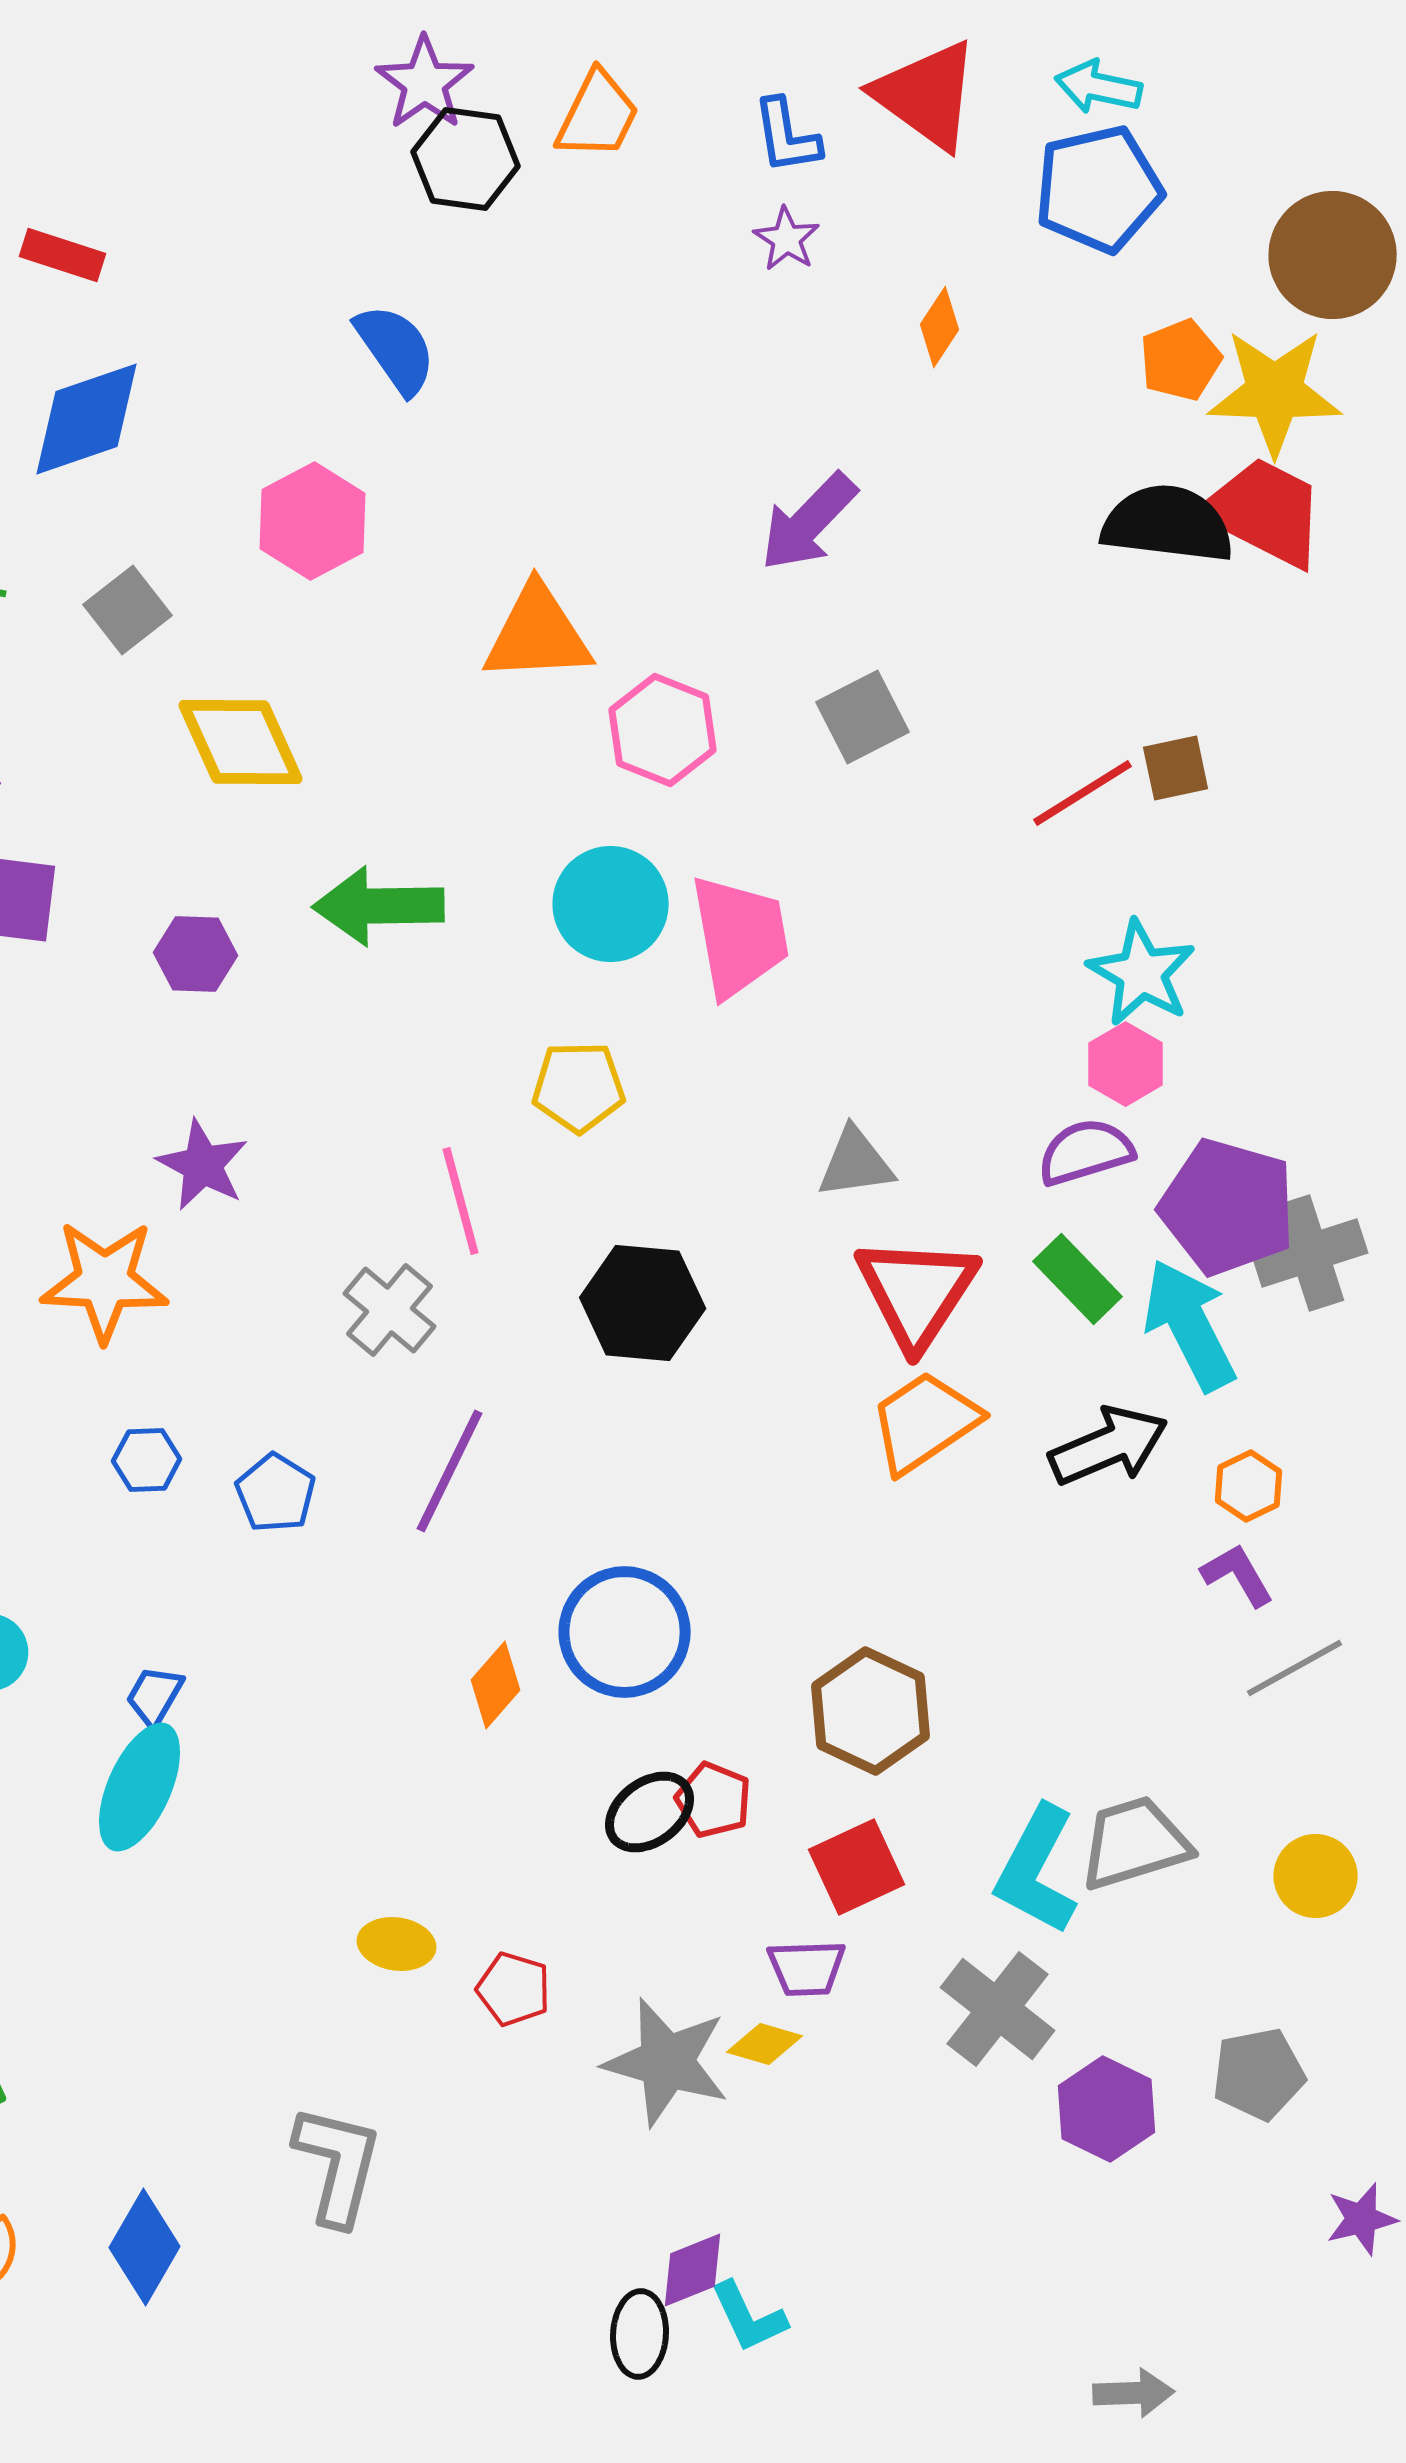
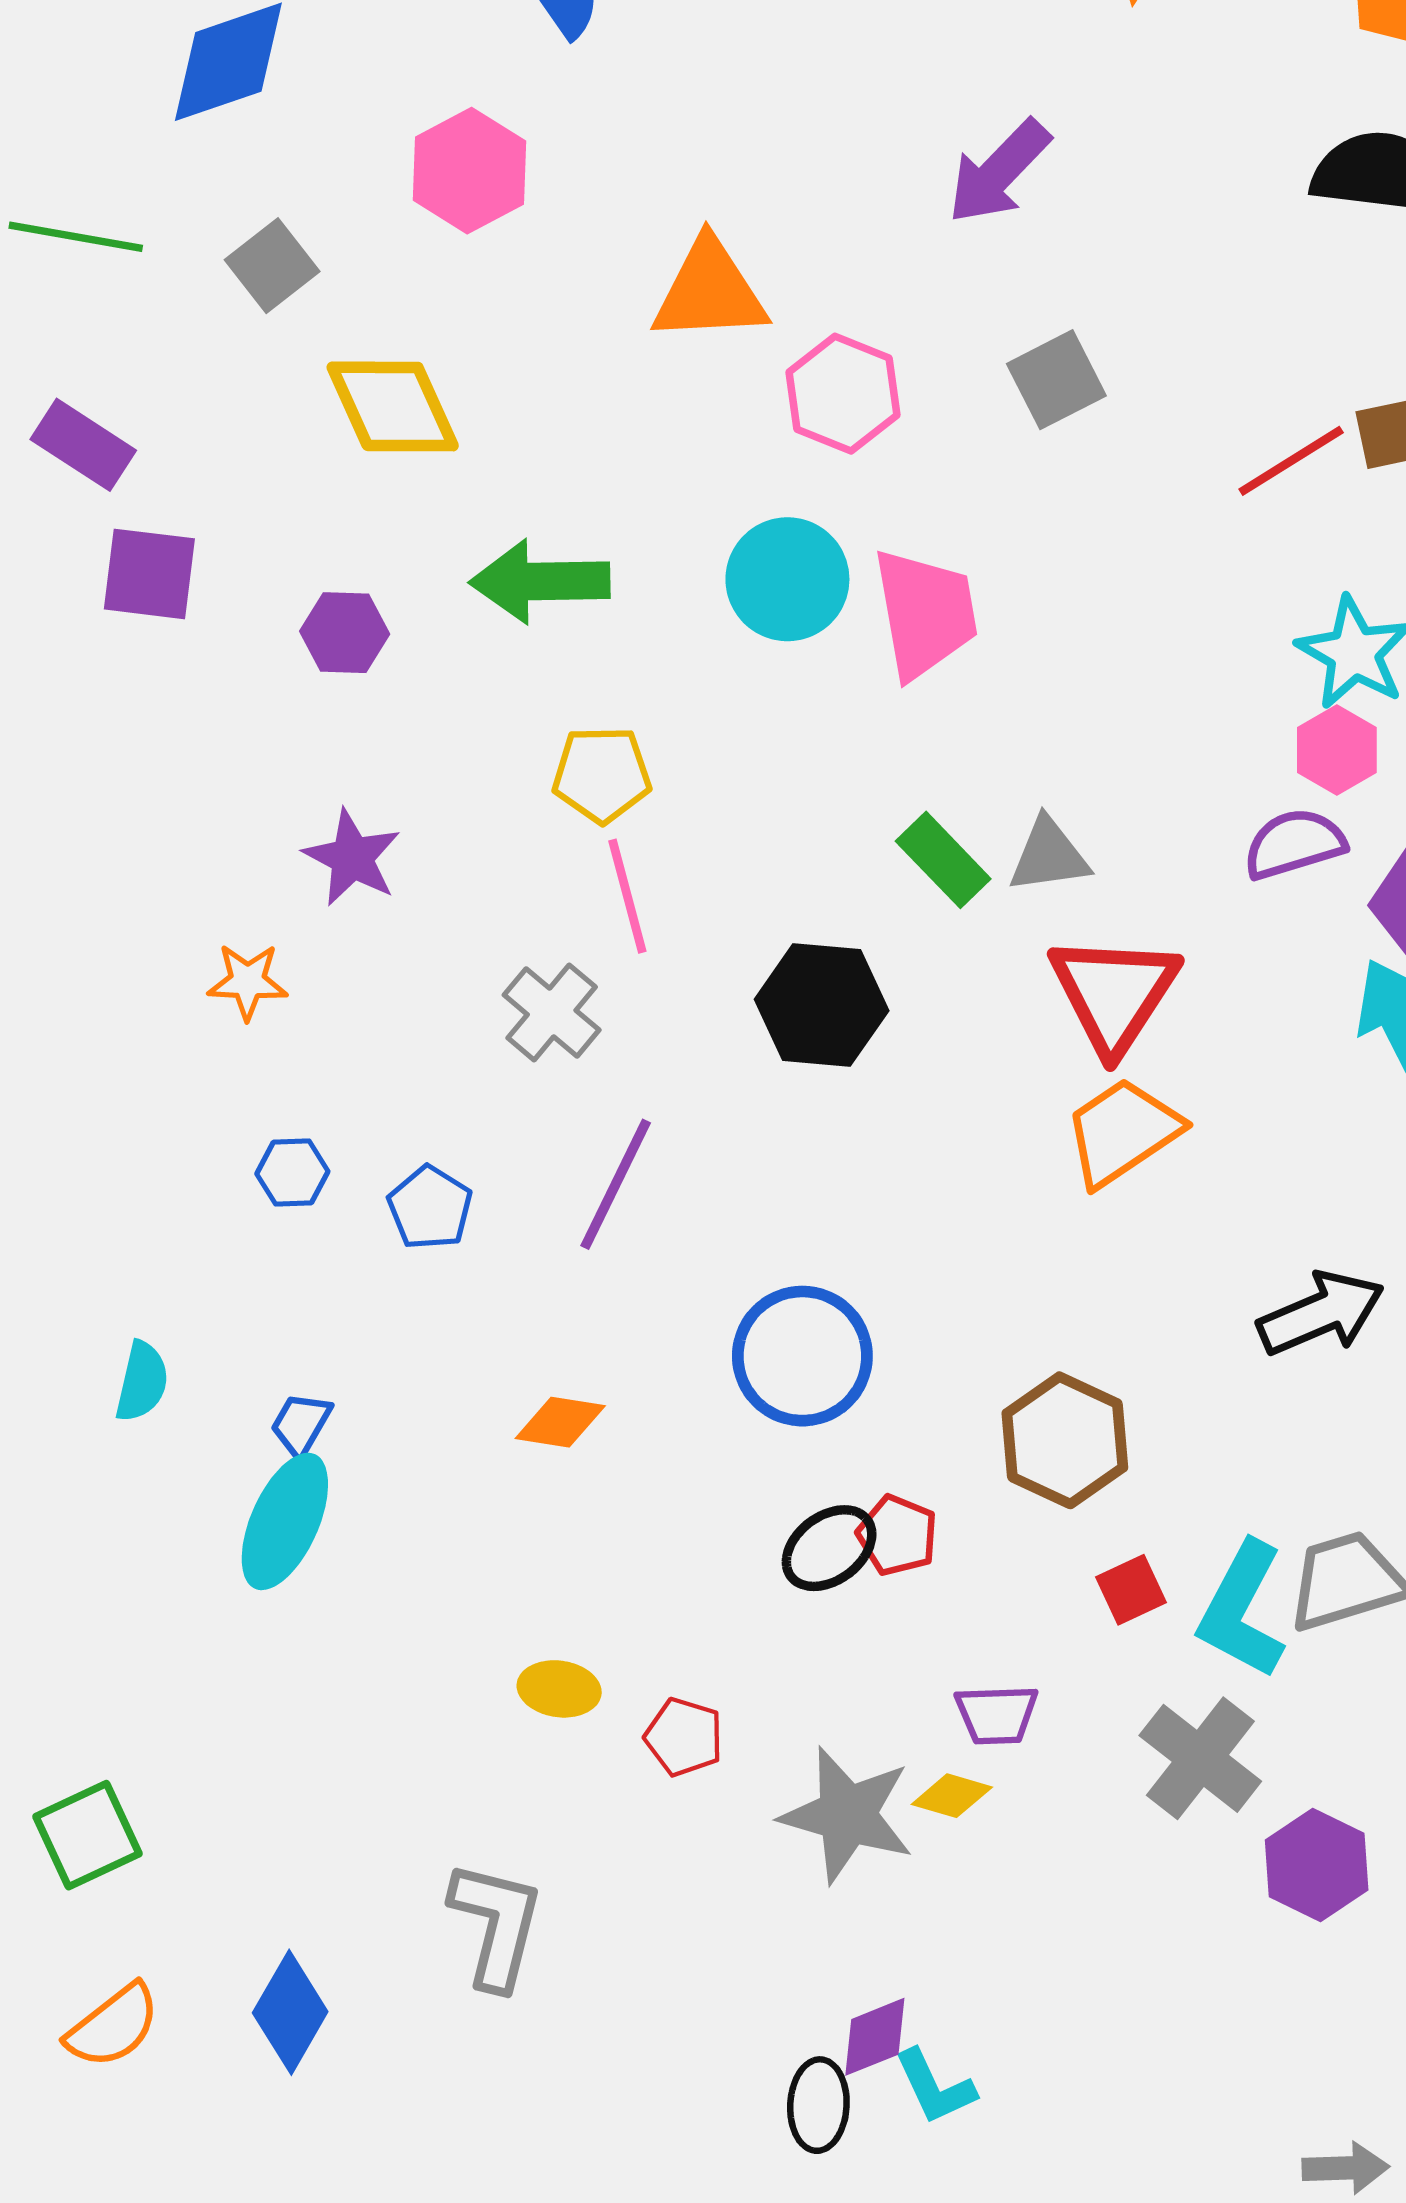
yellow pentagon: (579, 1087) -> (602, 775), moved
green rectangle: (1078, 1279) -> (943, 860), moved
orange star: (105, 1281) -> (248, 982), size x0.6
black arrow: (1109, 1446) -> (1321, 1313), moved
orange diamond: (496, 1685) -> (560, 1422), moved, turned 58
red square: (857, 1867) -> (1131, 1590), moved, size x0.7

